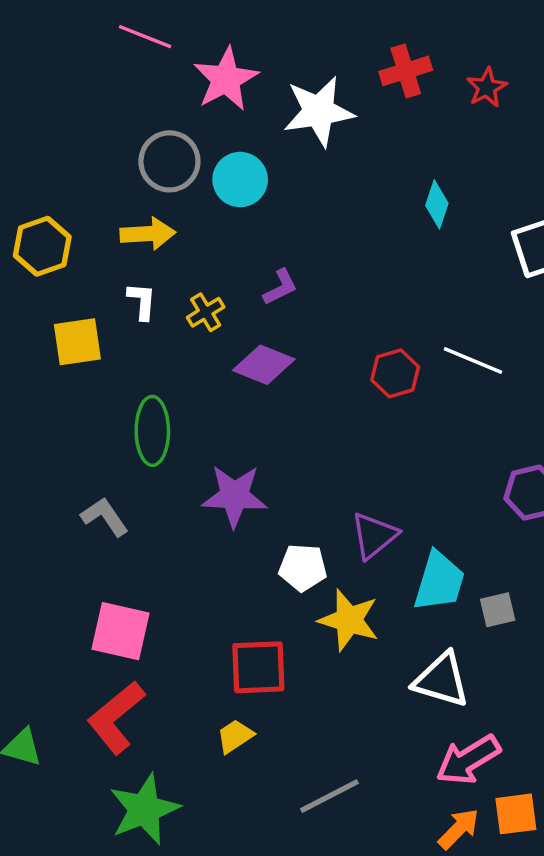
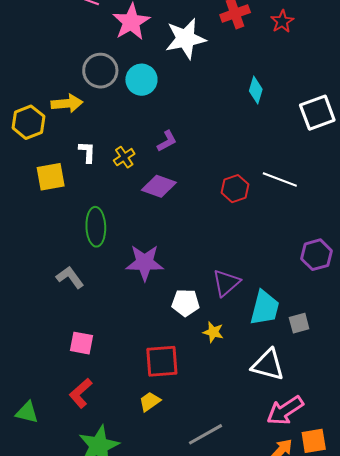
yellow arrow: (148, 234) -> (67, 103), moved
yellow star: (349, 620) -> (213, 332), size x0.6
pink square: (120, 631) -> (81, 343), size x0.7
red L-shape: (116, 717) -> (81, 393), size x0.7

